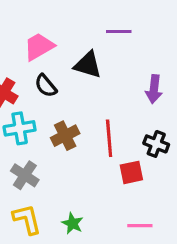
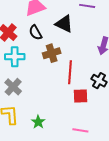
brown cross: (65, 136) -> (52, 53), moved

